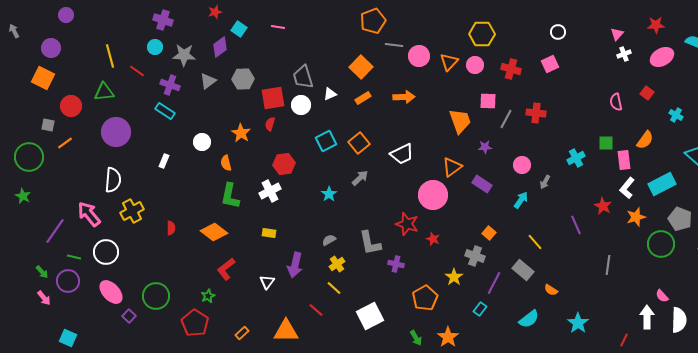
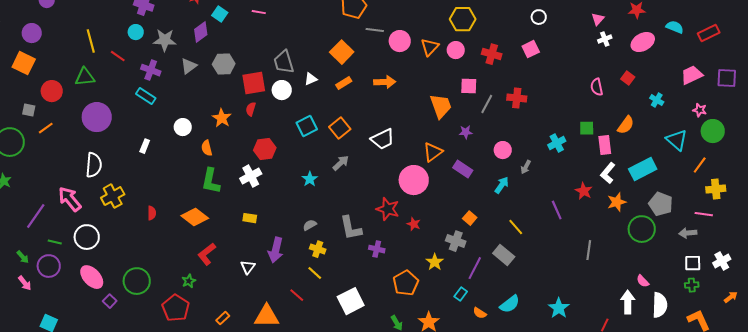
yellow cross: (337, 264) -> (318, 249), turned -35
orange semicircle: (551, 290) -> (480, 313), moved

